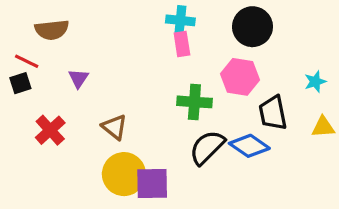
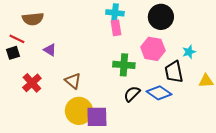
purple triangle: (78, 78) -> (50, 50), turned -32
cyan star: (315, 82) -> (189, 52), moved
black semicircle: (207, 147) -> (132, 94), size x0.7

